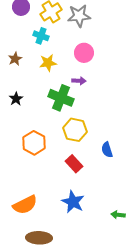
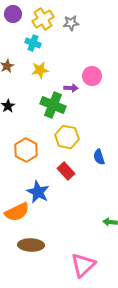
gray star: (79, 16) -> (71, 23), size x0.7
pink circle: (84, 53) -> (92, 76), moved
blue star: (73, 202) -> (38, 192), moved

